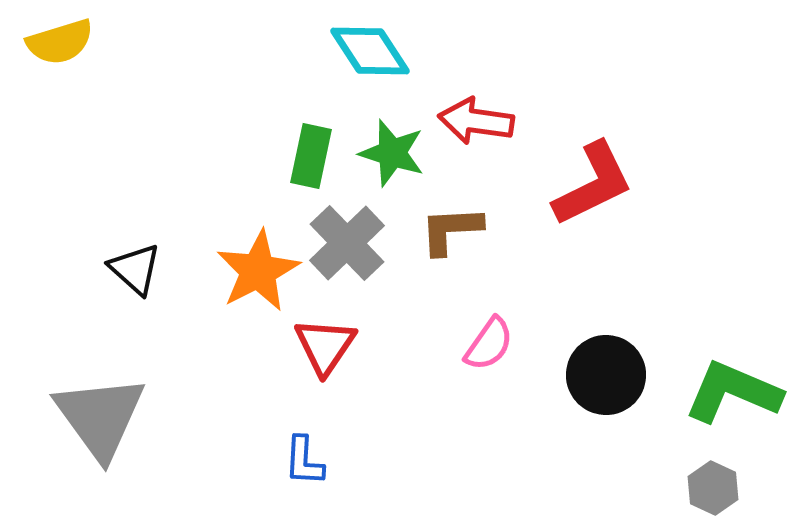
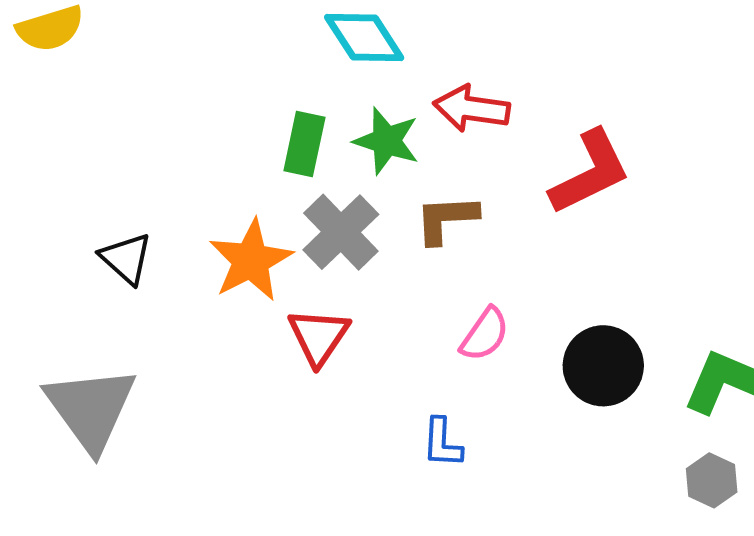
blue L-shape: (304, 461) -> (442, 443), moved

